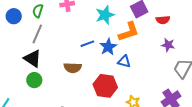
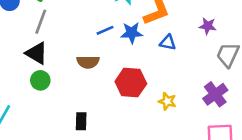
blue star: (108, 47) -> (132, 33), turned 30
blue triangle: (124, 61) -> (168, 43), moved

